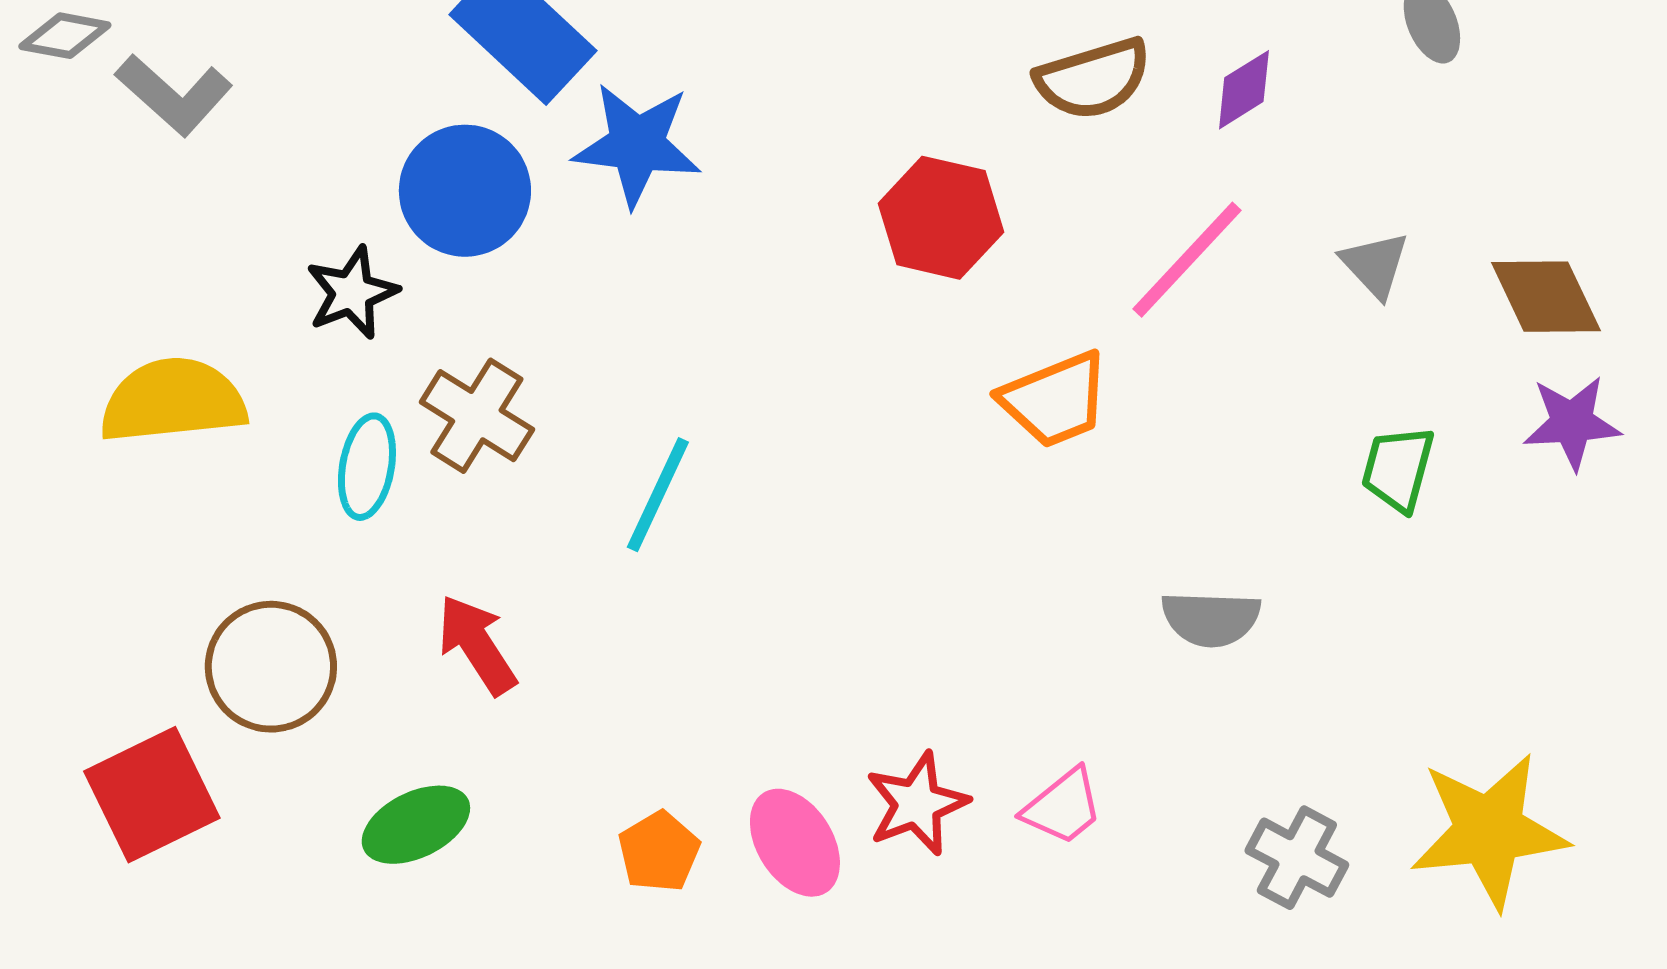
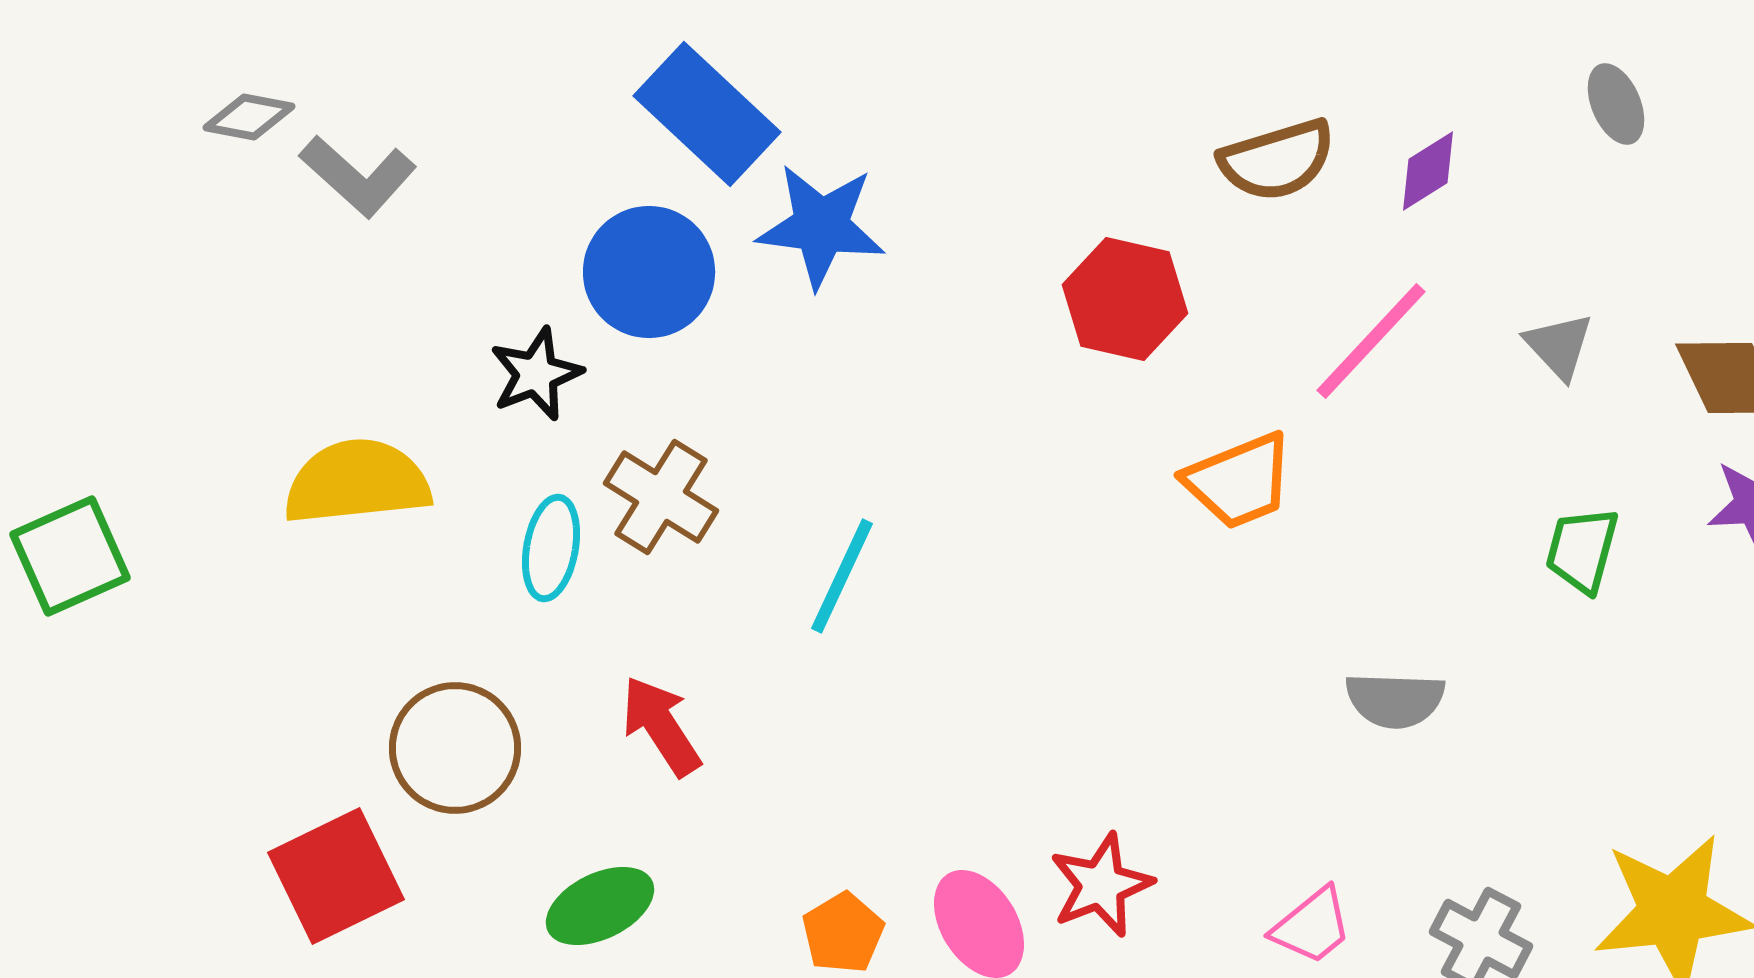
pink trapezoid: (1063, 807) -> (1312, 926), moved

